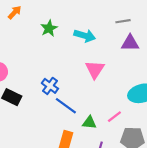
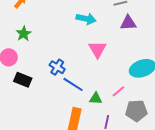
green star: (49, 28) -> (24, 34), moved

